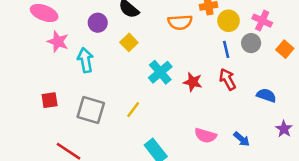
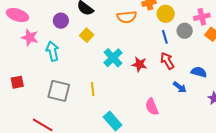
pink cross: (262, 21) -> (202, 17), moved, turned -35
red square: (50, 100) -> (17, 82), moved
yellow line: (133, 110) -> (93, 89), turned -40
pink semicircle: (205, 136) -> (152, 107), turned 54
blue arrow: (242, 139) -> (180, 87), moved

